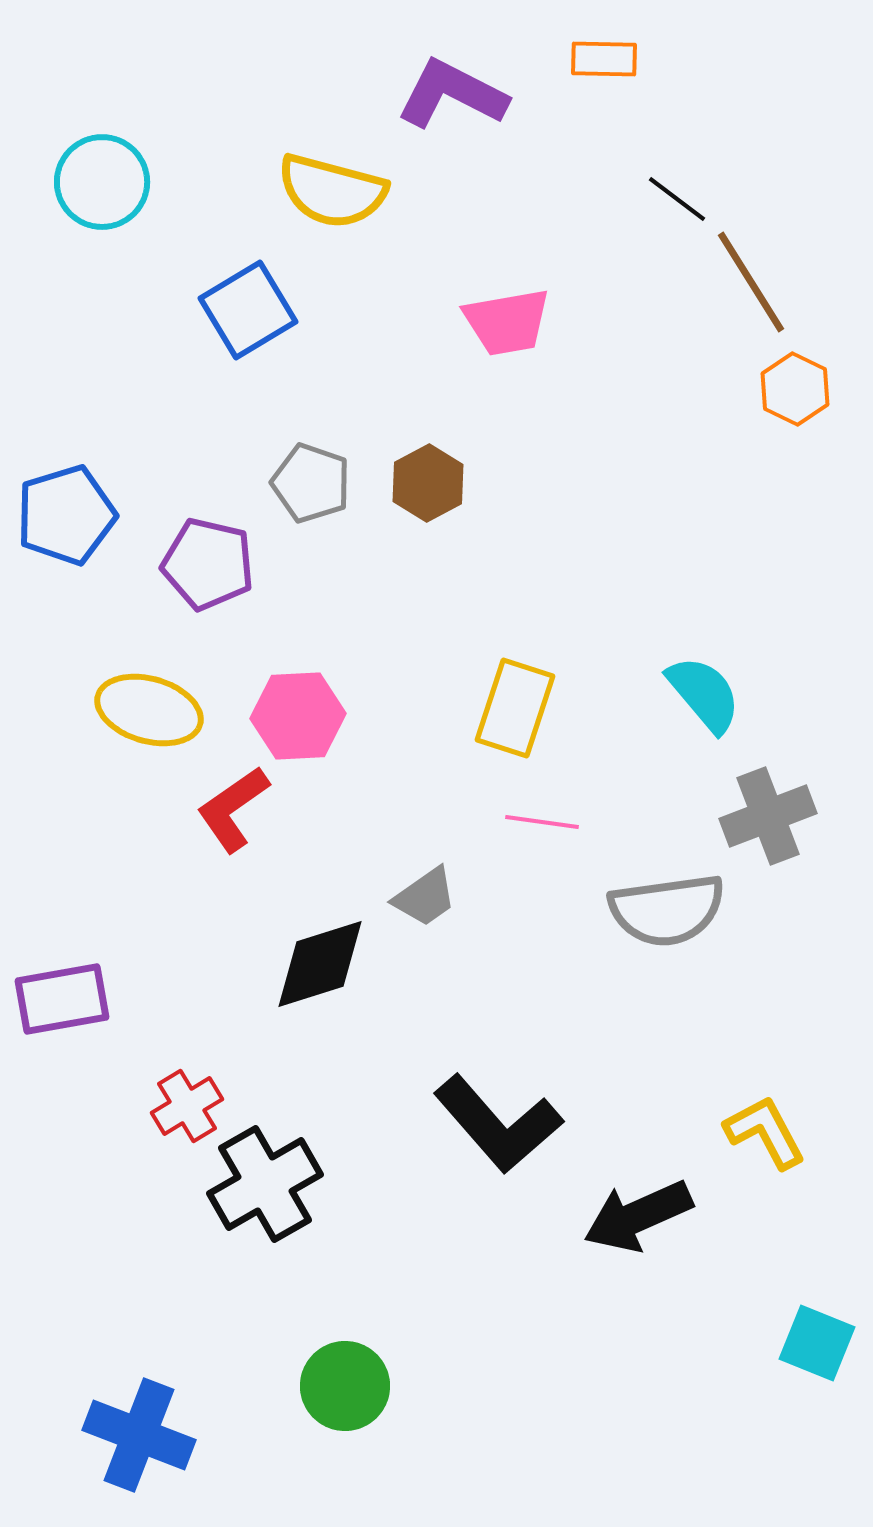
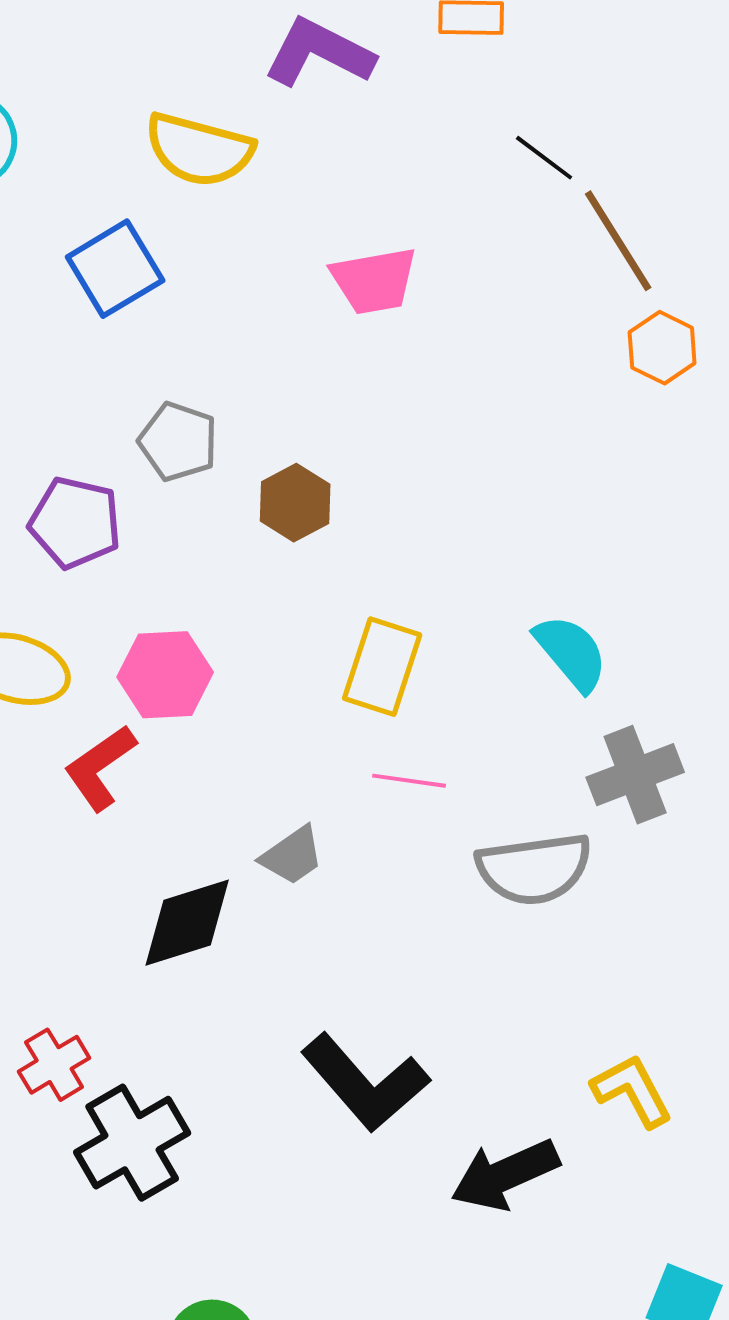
brown hexagon: (428, 483) -> (295, 503), moved

